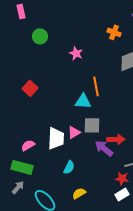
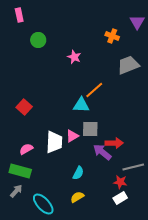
orange line: (96, 86) -> (94, 90), turned 60
red square: (30, 88) -> (24, 107), moved
cyan semicircle: (69, 167) -> (78, 173), moved

